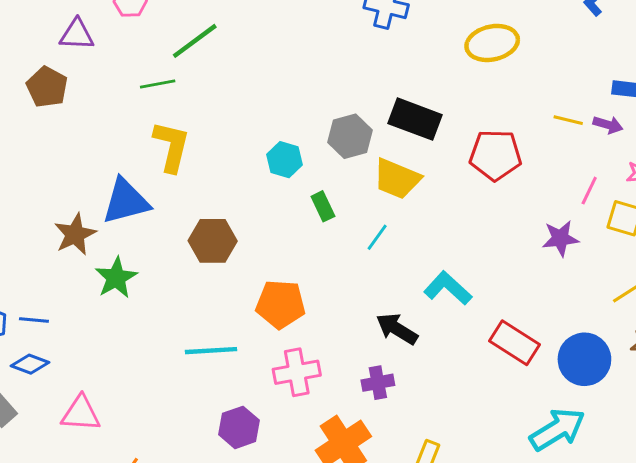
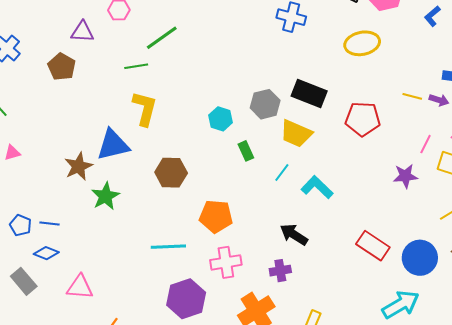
cyan L-shape: (448, 288) -> (317, 187), moved
purple hexagon: (239, 427) -> (186, 299), size x1.4

